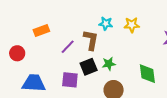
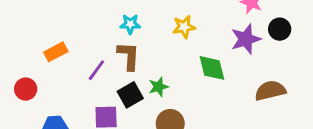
cyan star: (106, 24) -> (130, 24), moved
green diamond: (147, 74) -> (212, 68), moved

